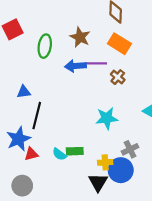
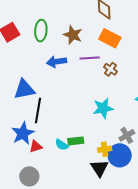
green ellipse: (45, 46) -> (41, 31), moved
blue arrow: (75, 66) -> (57, 62), moved
blue triangle: (24, 92) -> (24, 89), size x1.6

